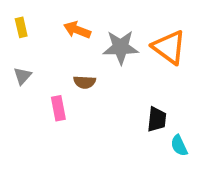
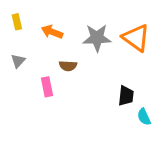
orange arrow: (77, 30) -> (52, 32), moved

